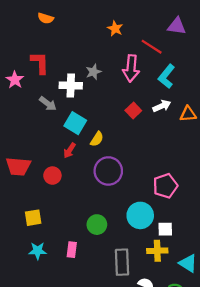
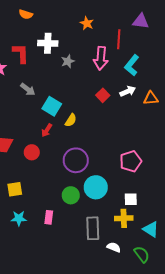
red line: (152, 47) -> (119, 39), turned 60
white cross: (71, 85) -> (48, 43), moved
purple circle: (108, 171) -> (76, 160), moved
cyan circle: (140, 215) -> (96, 187), moved

